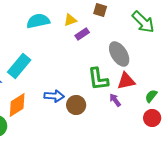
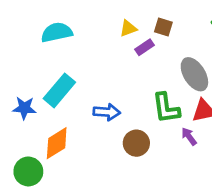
brown square: (100, 10) -> (163, 27), moved
cyan semicircle: (38, 21) -> (57, 32), moved
blue arrow: (54, 96) -> (107, 112), moved

